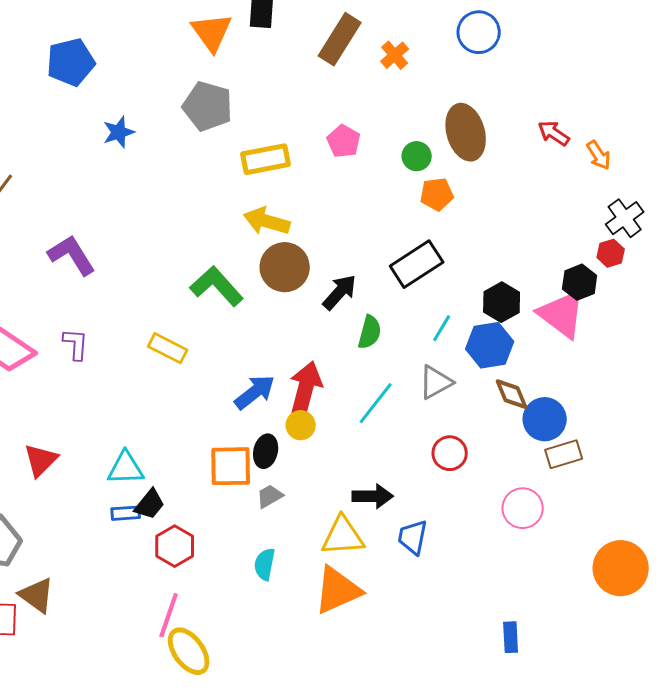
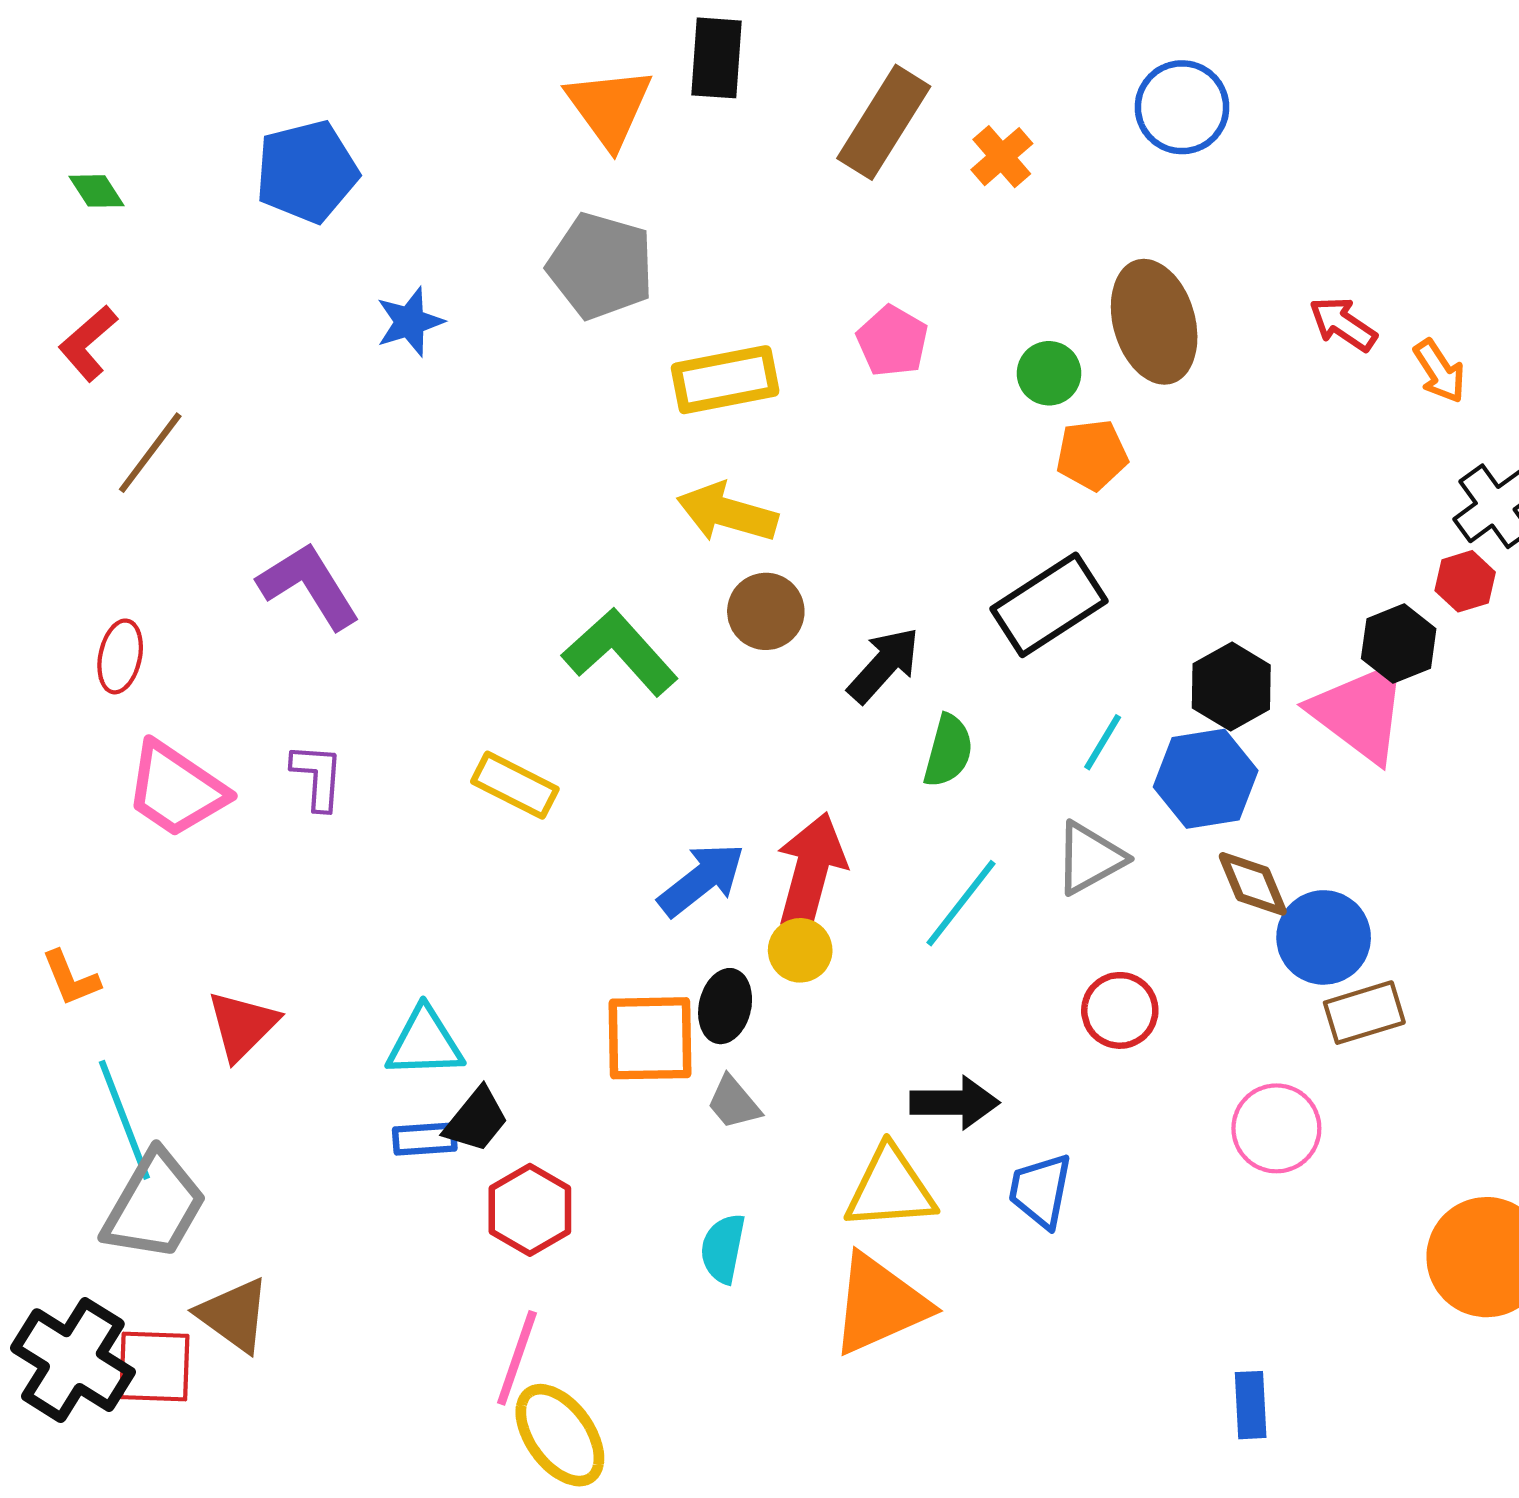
brown circle: (285, 267) -> (766, 611), size x0.7
gray trapezoid: (270, 496) -> (734, 1103), turned -100

